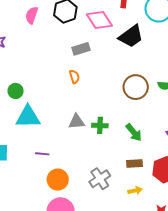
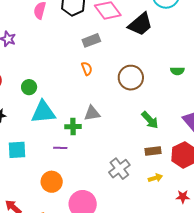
brown circle: (136, 87) -> (131, 78), moved
green cross: (100, 125) -> (73, 127), moved
orange circle: (58, 180) -> (52, 182), moved

